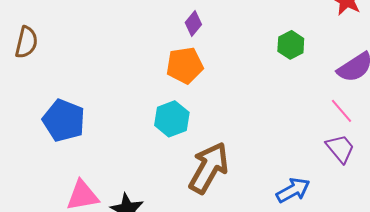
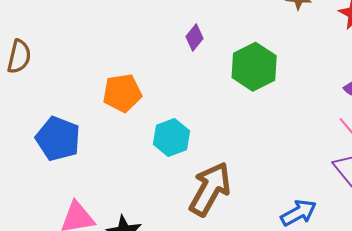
green hexagon: (291, 45) -> (254, 67), moved, size x1.6
orange pentagon: (185, 65) -> (122, 93), moved

